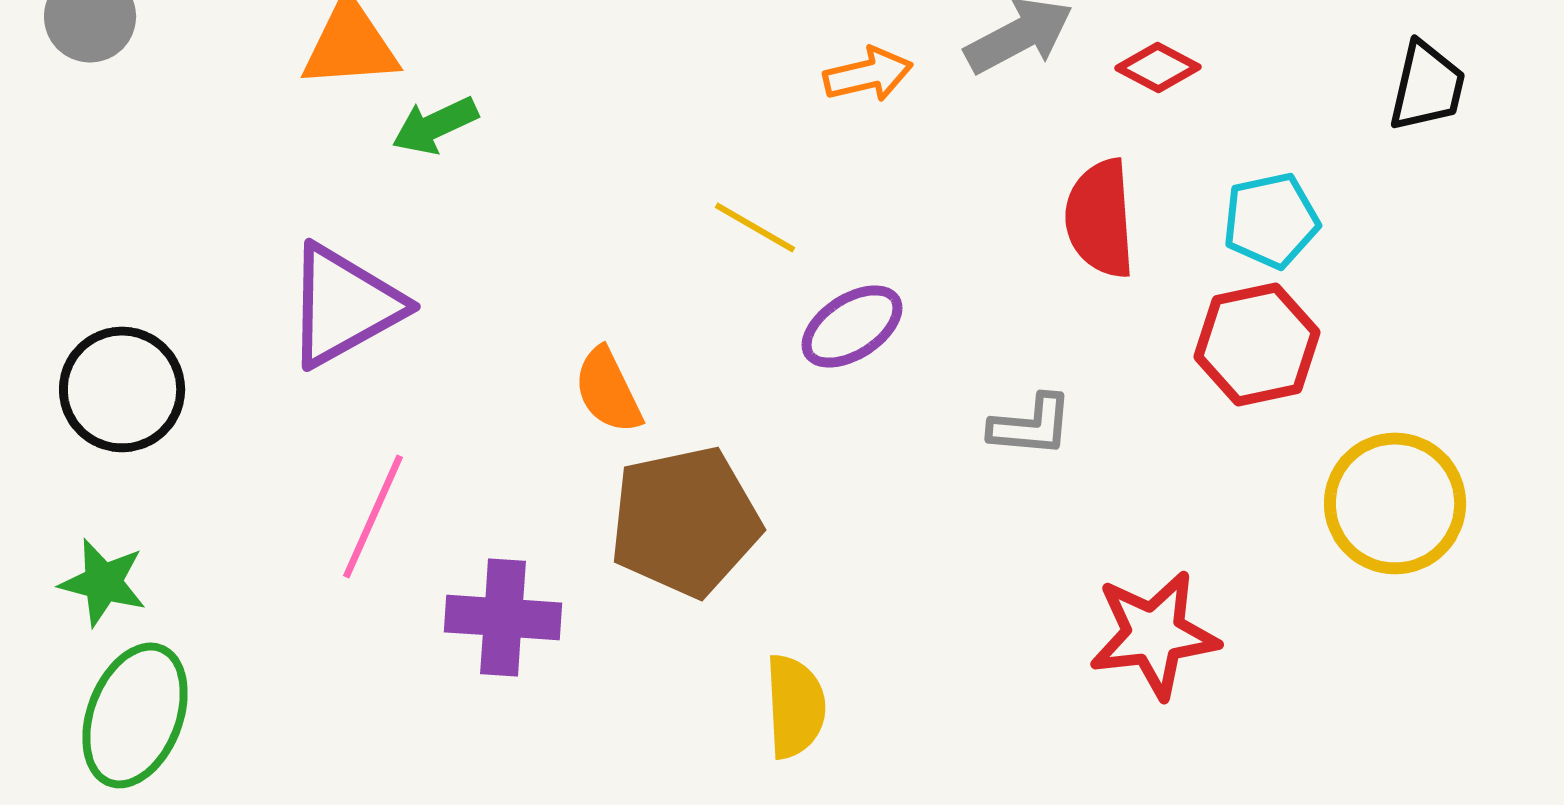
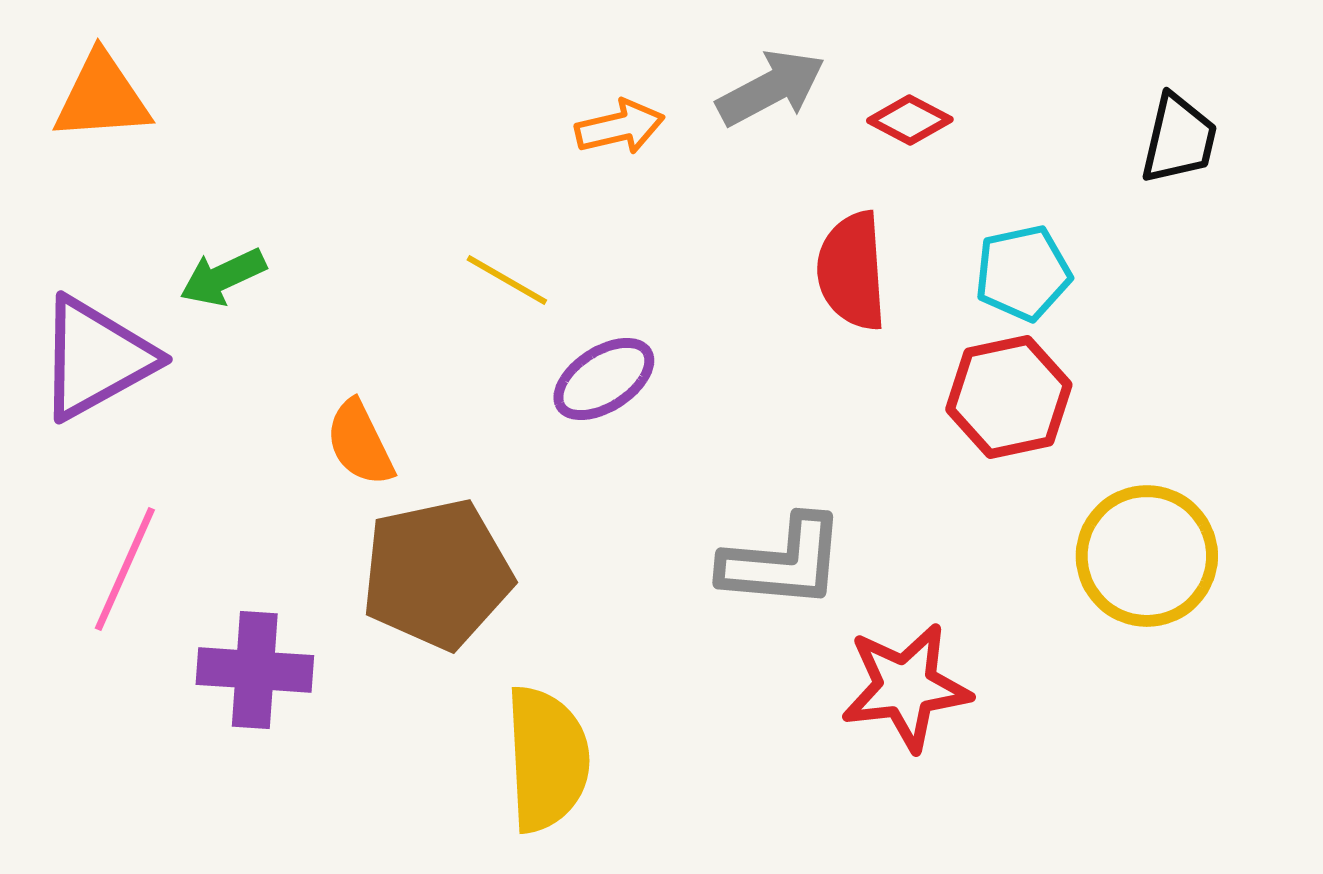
green arrow: (435, 125) -> (223, 277), moved
gray L-shape: (1031, 425) -> (783, 562), moved, size x1.5
yellow semicircle: (795, 706) -> (547, 759), size x1.4

